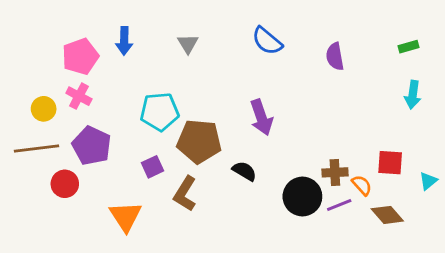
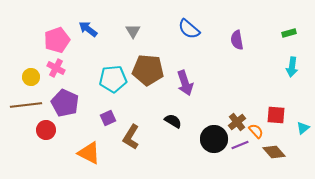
blue arrow: (124, 41) -> (88, 29), turned 126
brown pentagon: (199, 141) -> (148, 70), moved
brown cross: (335, 172) -> (237, 122), turned -36
orange triangle: (126, 216) -> (89, 153), turned -30

